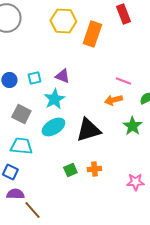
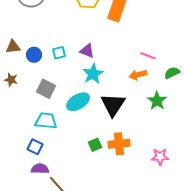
cyan star: (54, 99) -> (93, 74), moved
black triangle: (88, 130) -> (113, 105), turned -40
orange cross: (94, 169) -> (119, 144), size x1.5

